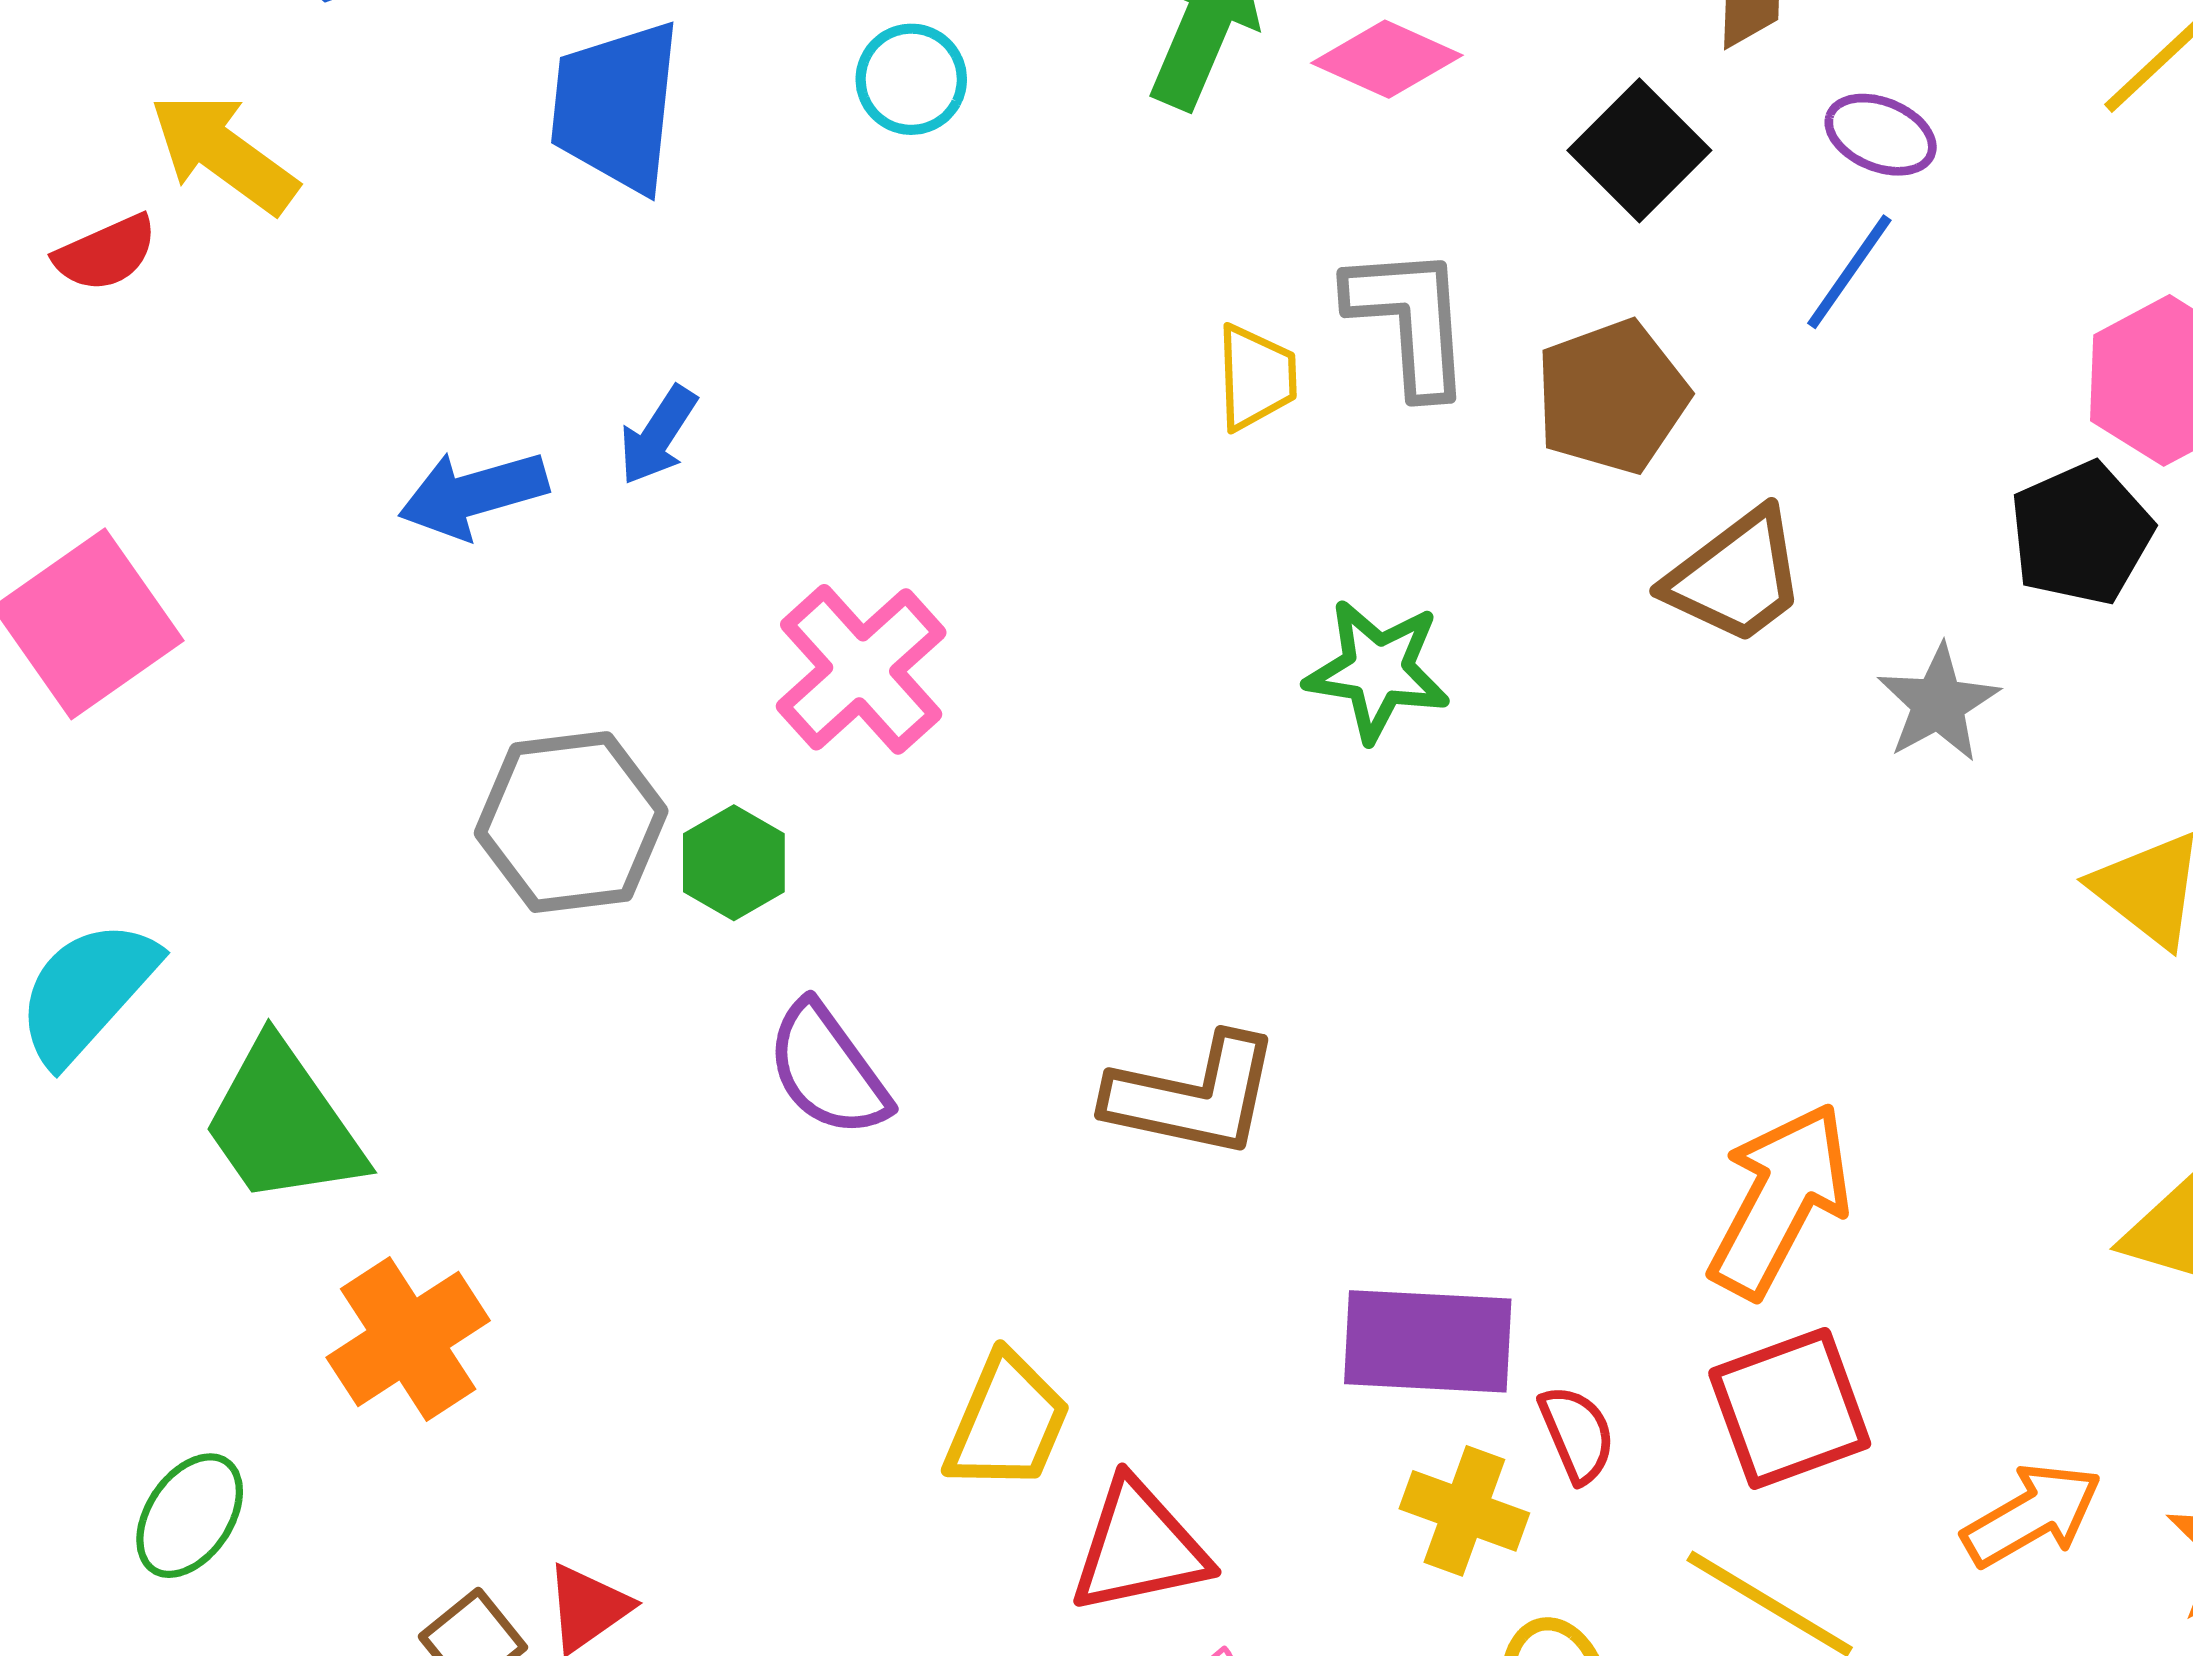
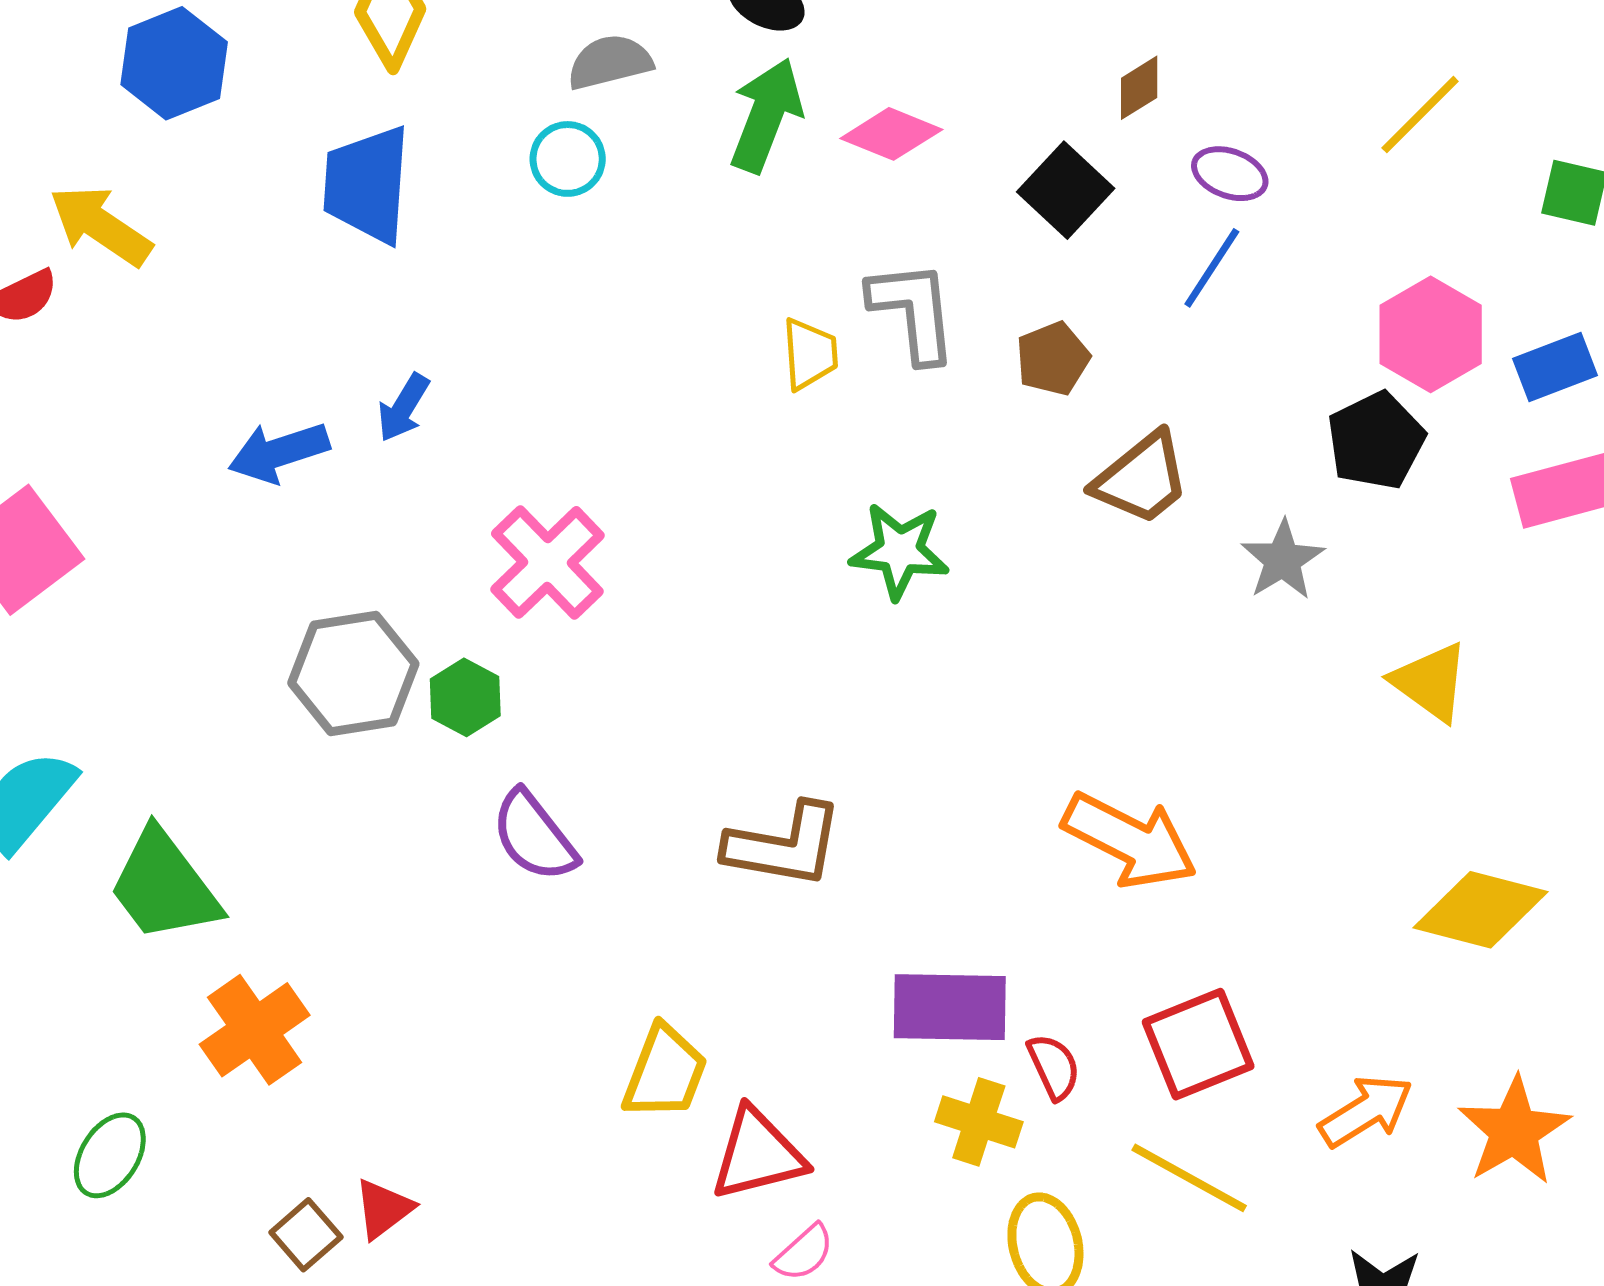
brown pentagon: (1612, 397) -> (1053, 359), size x0.7
orange arrow: (1780, 1200) -> (1130, 840), moved, turned 91

